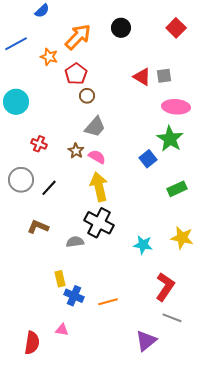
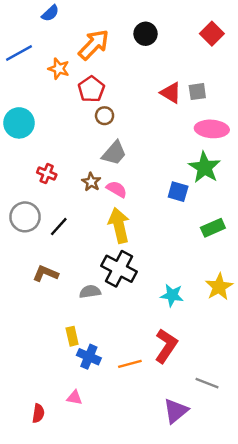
blue square: (148, 159) -> (178, 192), turned -36
yellow star: (182, 238) -> (219, 287), turned 30
red L-shape: (165, 287) -> (166, 346), moved
red semicircle: (32, 343) -> (38, 413), size x0.7

